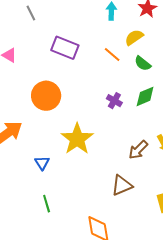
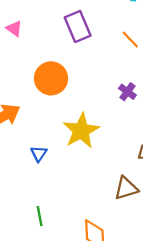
purple rectangle: (65, 48) -> (78, 26), turned 40
green line: (47, 204) -> (40, 216), moved

